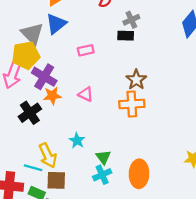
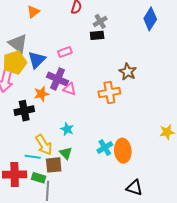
blue triangle: (56, 24) -> (37, 60), moved
purple cross: (44, 77) -> (58, 79), moved
brown star: (136, 80) -> (128, 72), moved
black cross: (30, 113) -> (24, 111), turned 30
green triangle: (103, 157) -> (66, 153), moved
cyan cross: (102, 175) -> (105, 147), moved

